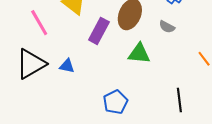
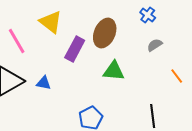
gray semicircle: (167, 27) -> (155, 45), moved, turned 119

